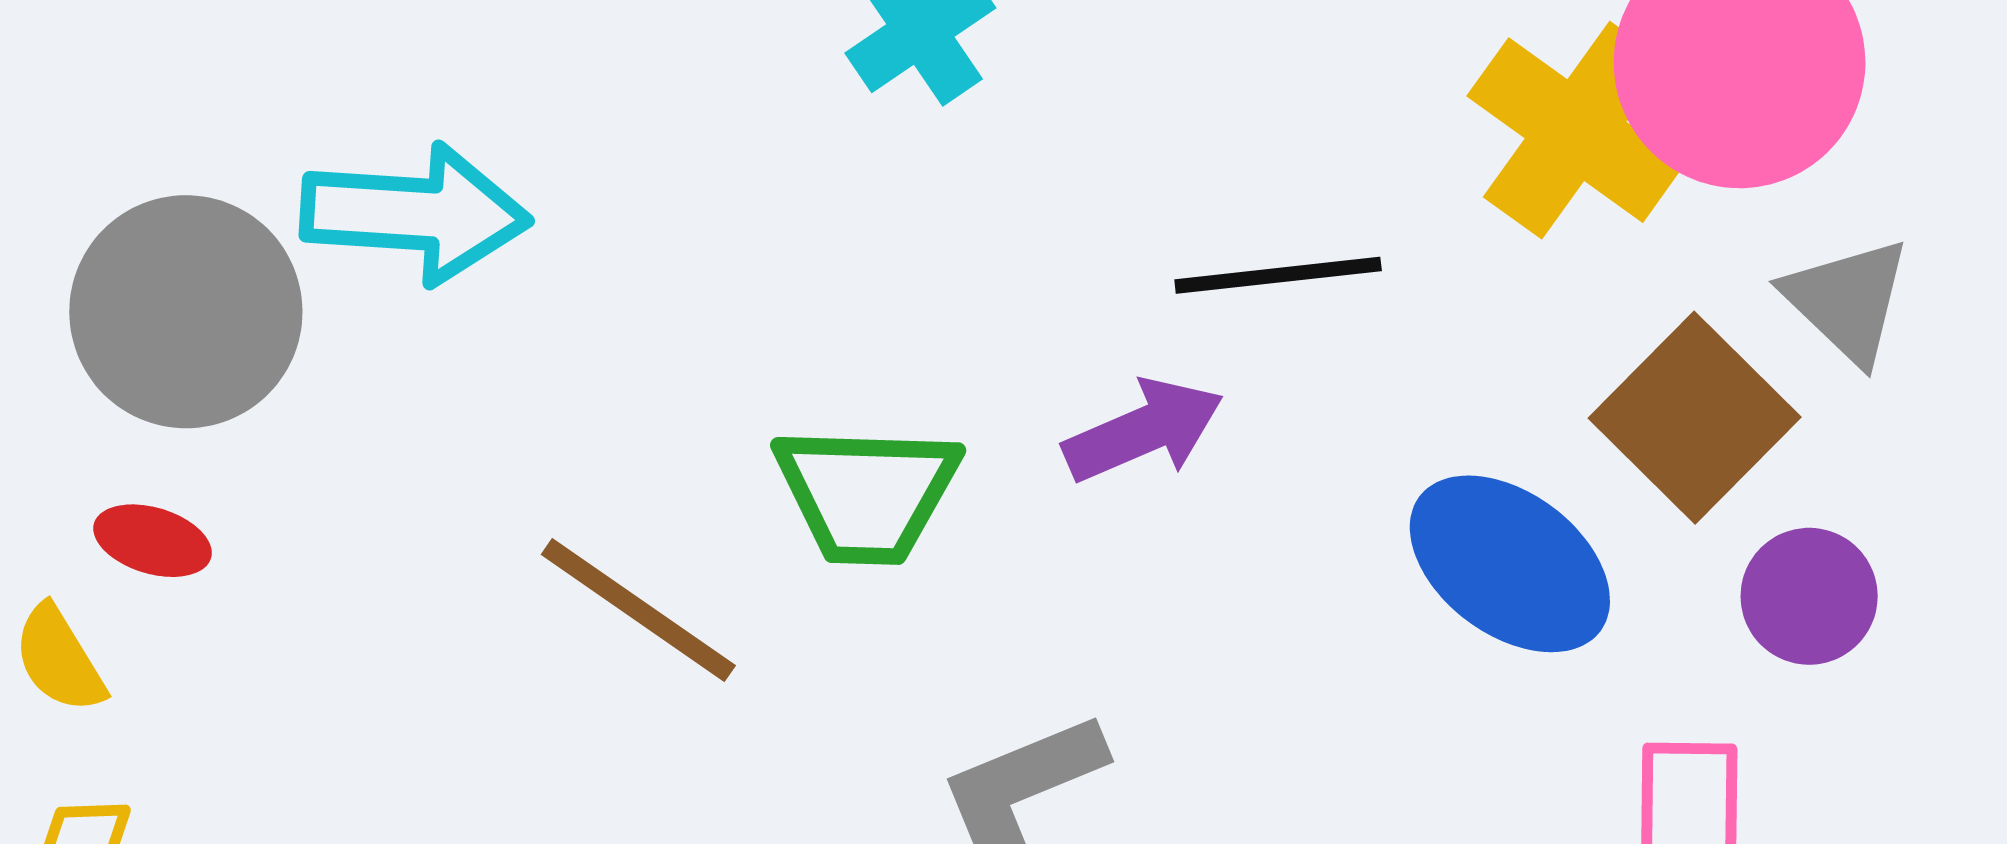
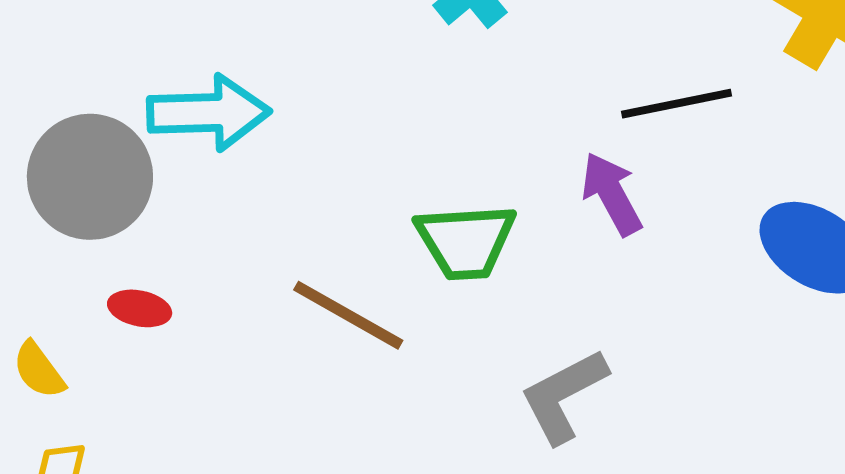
purple arrow: (1144, 431) -> (612, 194), turned -90
red ellipse: (153, 541) -> (140, 308), moved

